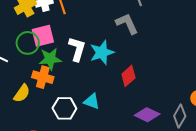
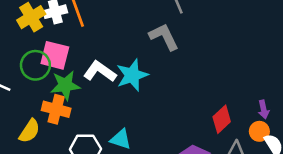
pink square: (43, 36) -> (55, 55), turned 30
white L-shape: (77, 49) -> (100, 71), turned -70
red diamond: (128, 76) -> (222, 119), moved

